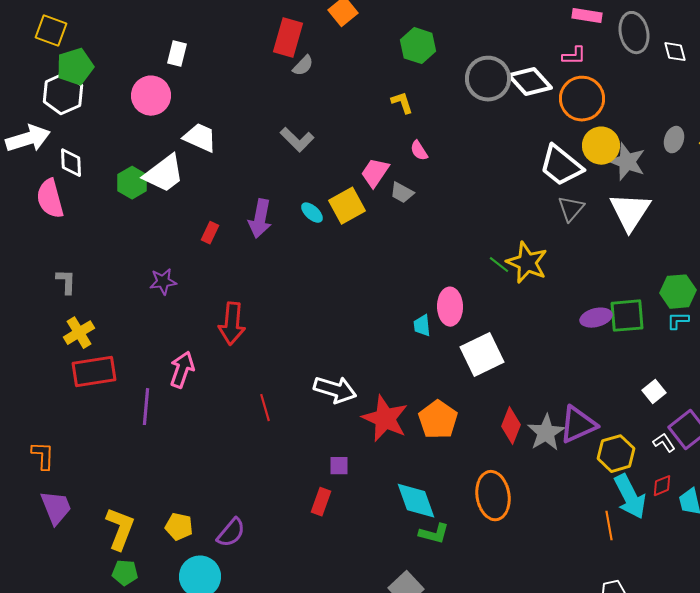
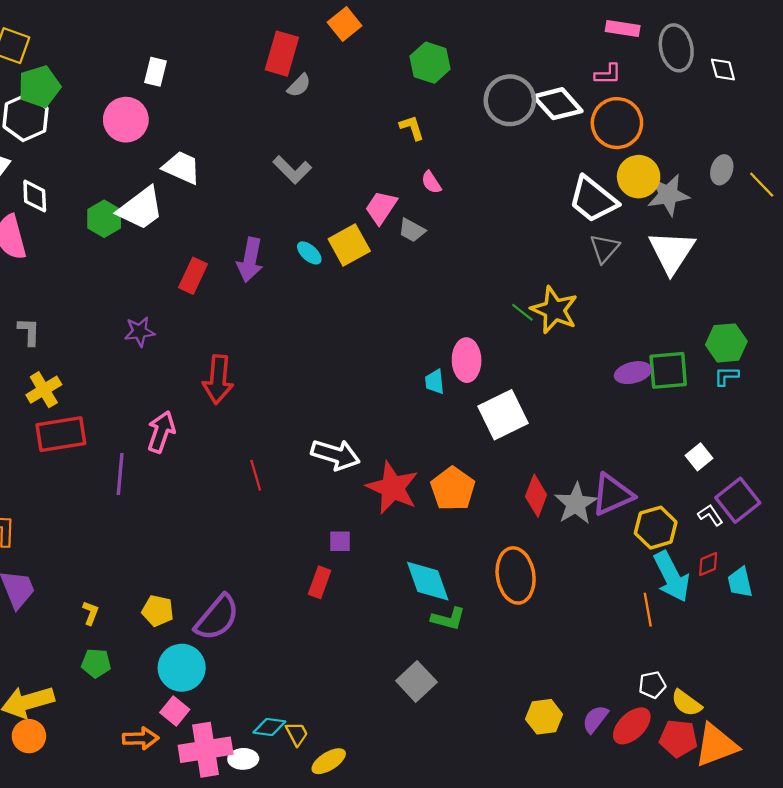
gray star: (627, 162) -> (668, 195), turned -30
red rectangle: (210, 233) -> (193, 276), size x1.4
yellow L-shape: (120, 529) -> (91, 613), size x0.5
purple semicircle: (231, 533) -> (217, 618), size x1.4

